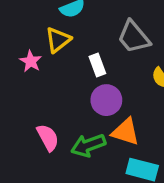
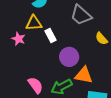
yellow triangle: (58, 40) -> (34, 23), turned 42
white rectangle: (97, 65) -> (51, 35), moved

